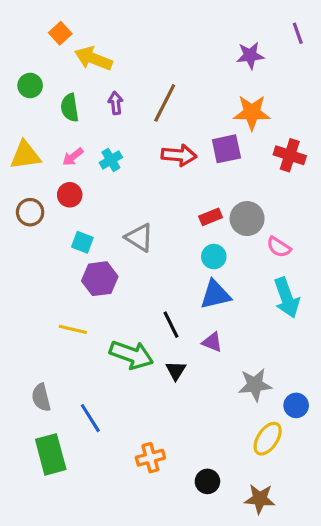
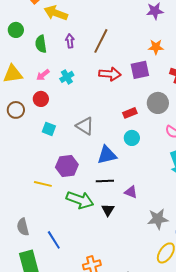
orange star: (252, 112) -> (156, 47), size x0.7
gray circle: (247, 219) -> (158, 103), moved
purple hexagon: (100, 279) -> (67, 166), moved
blue triangle: (215, 295) -> (107, 155), moved
black line: (171, 325) -> (105, 181), turned -66

